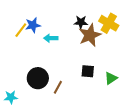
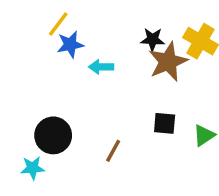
yellow line: (21, 30) -> (58, 24), moved
black circle: (38, 78) -> (53, 135), moved

